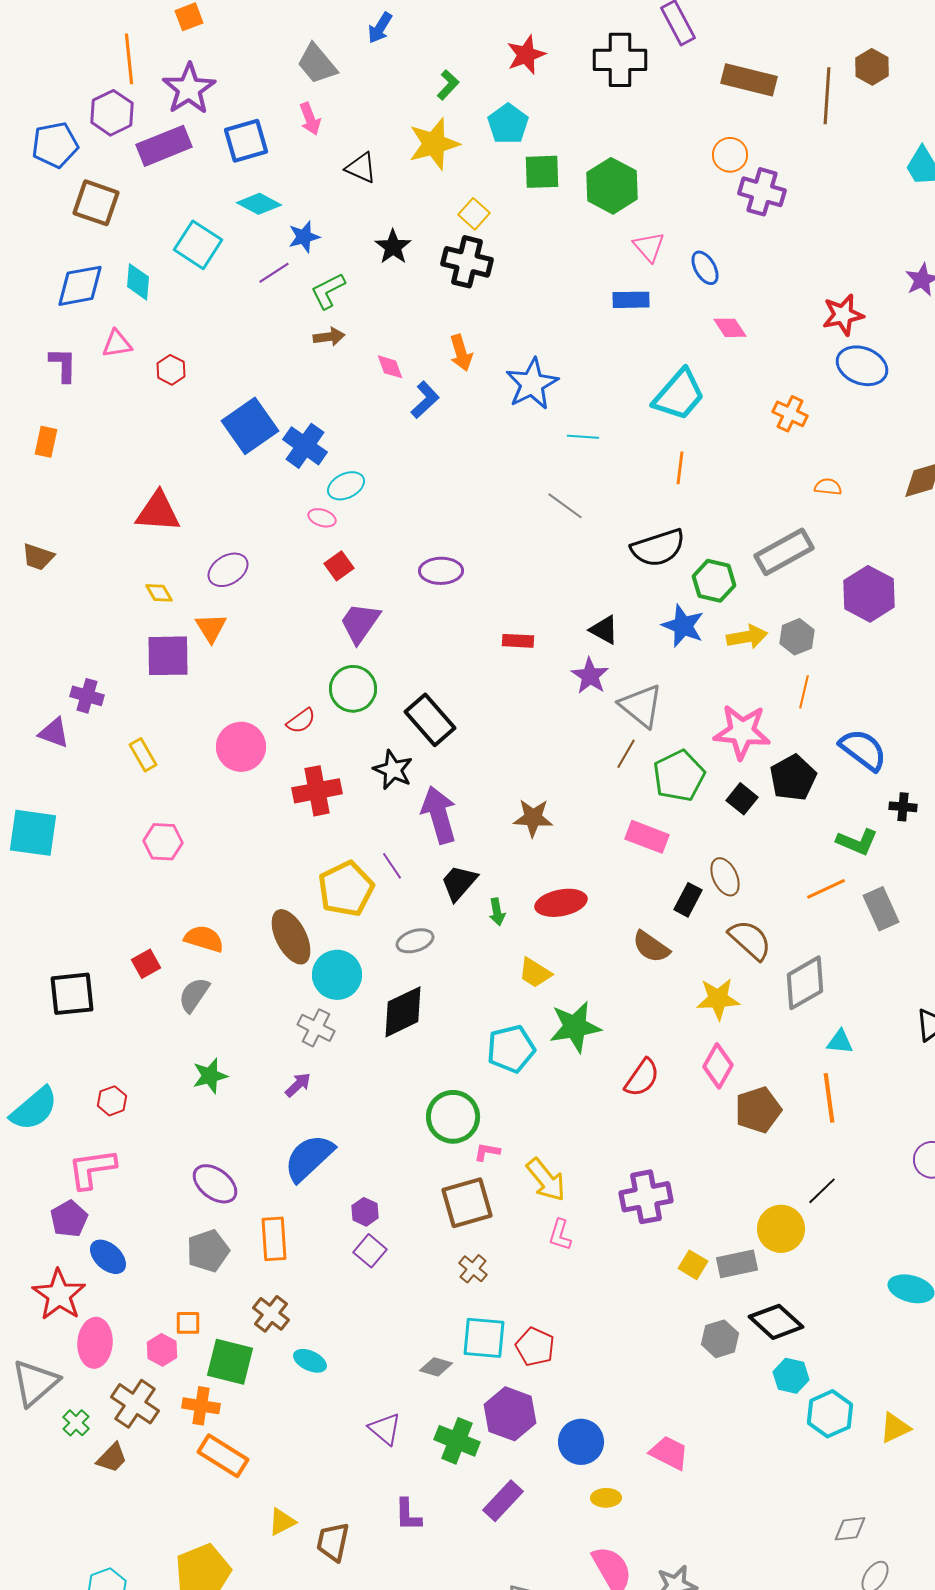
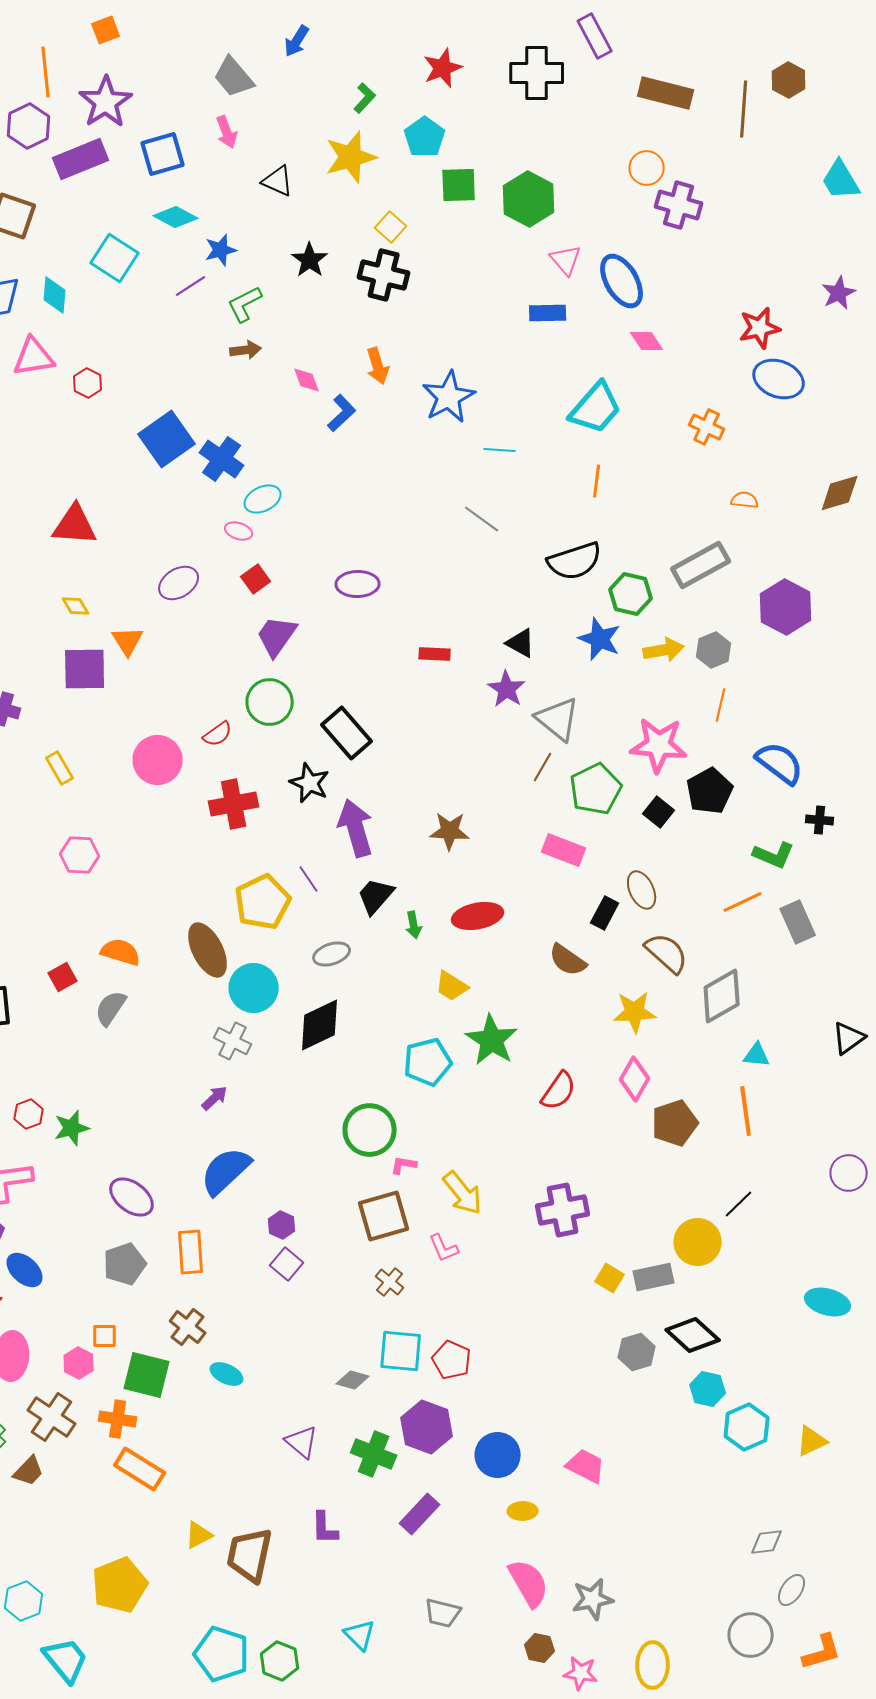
blue ellipse: (705, 268) -> (622, 281), size x1.6
pink triangle: (117, 344) -> (34, 357), size x1.4
purple ellipse: (228, 570) -> (179, 583), moved
green star: (575, 1027) -> (492, 1040), turned -30
green star: (210, 1076) -> (72, 1128), moved
pink L-shape: (560, 1235) -> (444, 1248), moved, turned -40
brown trapezoid: (333, 1542) -> (250, 1555), size x1.4

